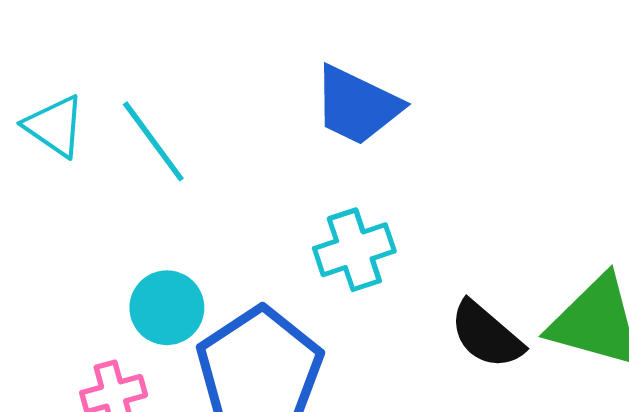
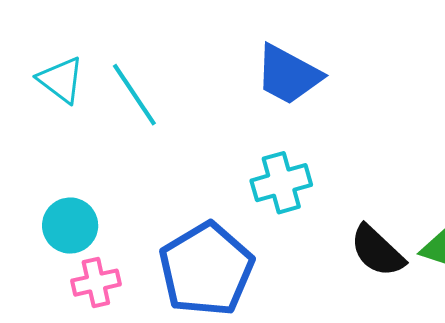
cyan circle: (167, 308) -> (70, 226), moved

